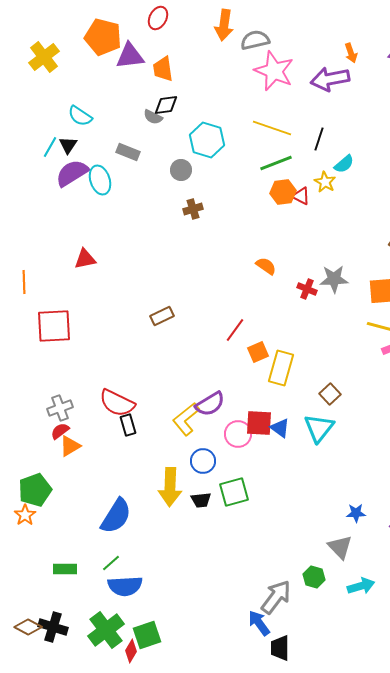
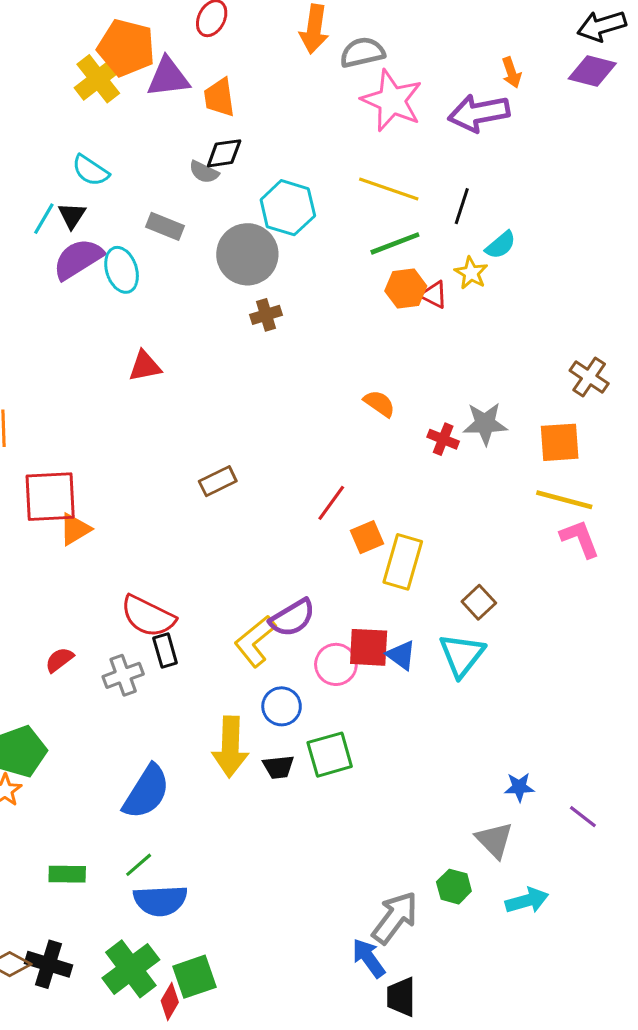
yellow cross: (44, 57) -> (98, 79), moved
gray circle: (181, 170) -> (247, 254), size x1.8
red triangle: (85, 259) -> (145, 366), moved
gray cross: (60, 408) -> (123, 675), moved
orange triangle: (70, 446) -> (75, 529), moved

